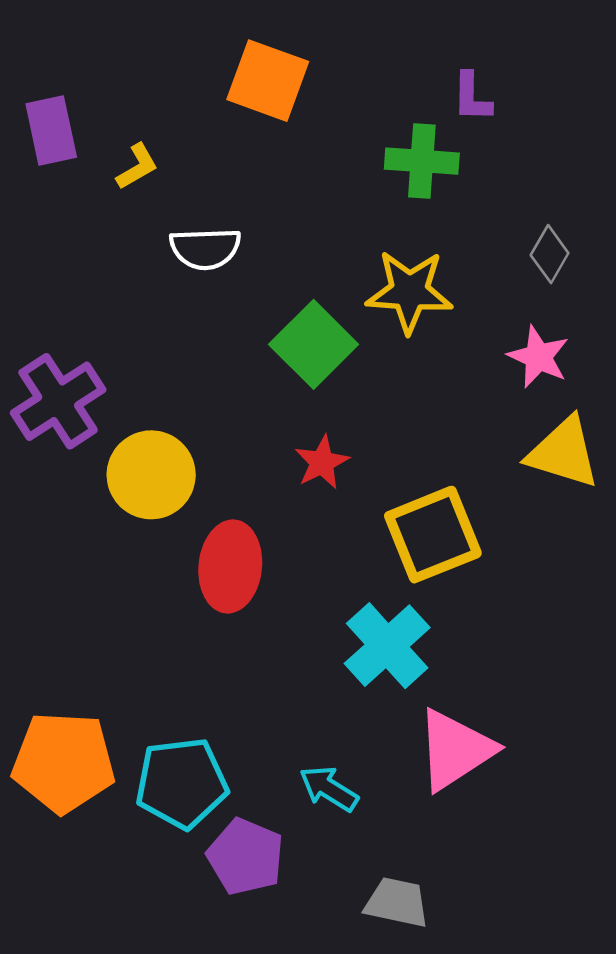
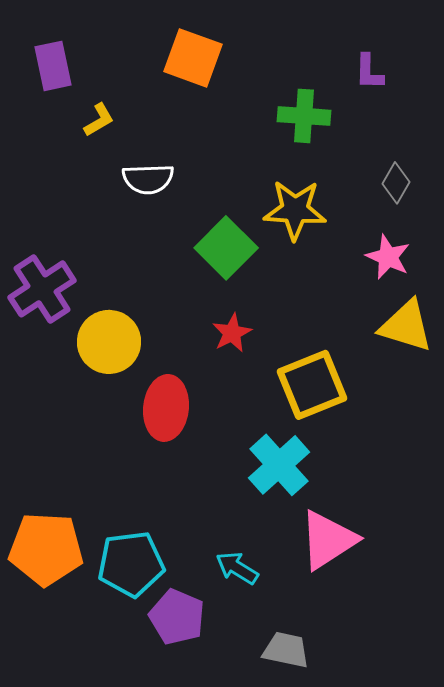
purple L-shape: (472, 97) -> (369, 72), moved
purple rectangle: (51, 131) -> (53, 66), moved

